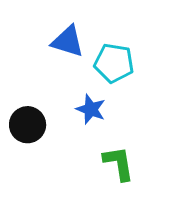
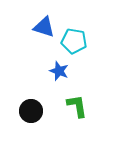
black circle: (28, 125) -> (31, 111), moved

